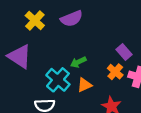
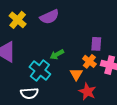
purple rectangle: (124, 52) -> (96, 44), turned 48
orange triangle: (84, 85) -> (76, 74), moved, turned -32

